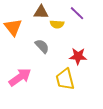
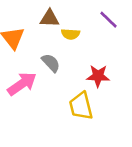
purple line: (77, 13) -> (108, 20), moved
pink arrow: (20, 77) -> (22, 84), moved

